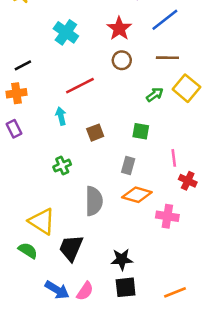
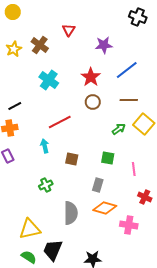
brown square: (95, 133) -> (72, 159), turned 32
pink line: (174, 158) -> (134, 169), moved
yellow triangle: (42, 221) -> (30, 229), turned -45
green semicircle: (28, 251) -> (29, 257), moved

